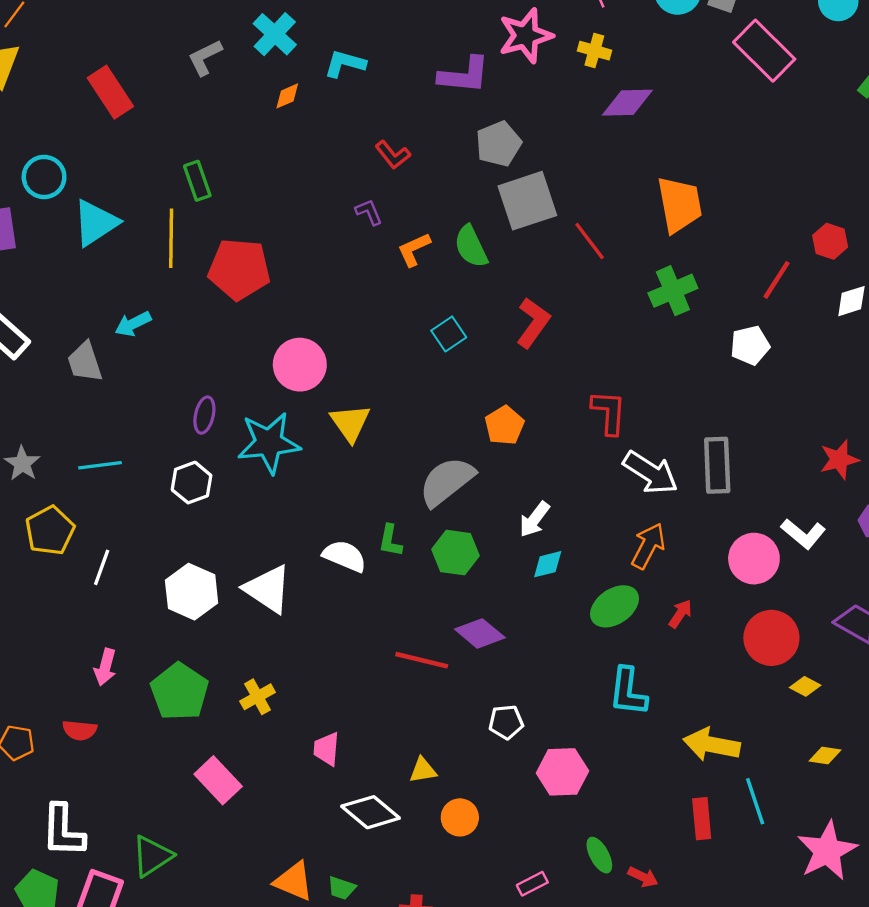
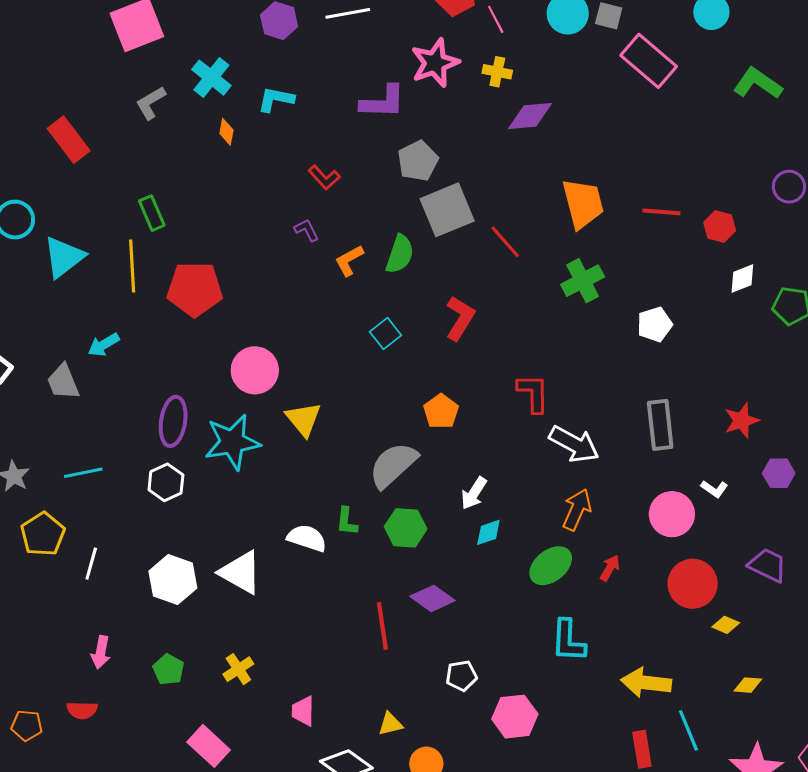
orange diamond: (287, 96) -> (226, 132), turned -52
green semicircle: (471, 246) -> (400, 254), turned -132
red line: (776, 280) -> (661, 212), moved, turned 66
purple ellipse: (204, 415) -> (173, 421), size x1.5
gray rectangle: (717, 465) -> (660, 425), moved
white L-shape: (803, 534) -> (714, 489), size x0.7
red line: (422, 660) -> (382, 626), turned 72
green pentagon: (179, 692) -> (169, 669), size x0.6

